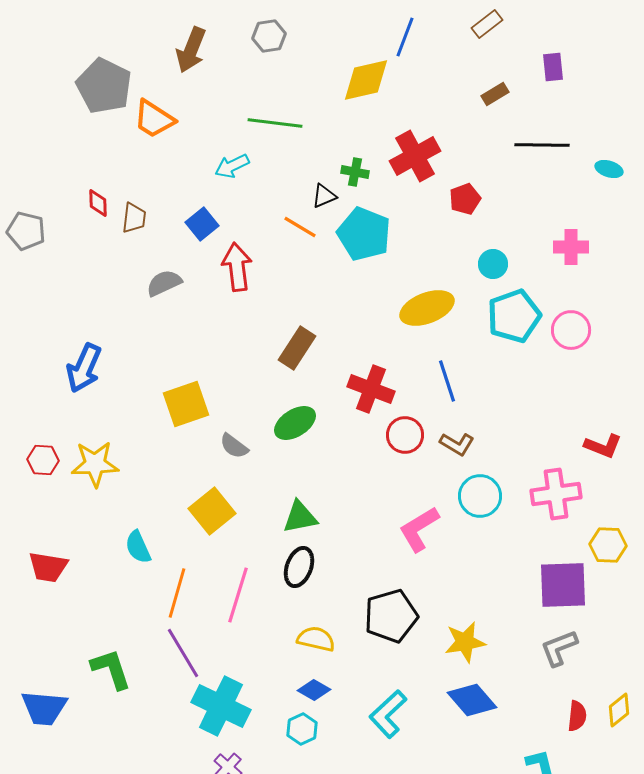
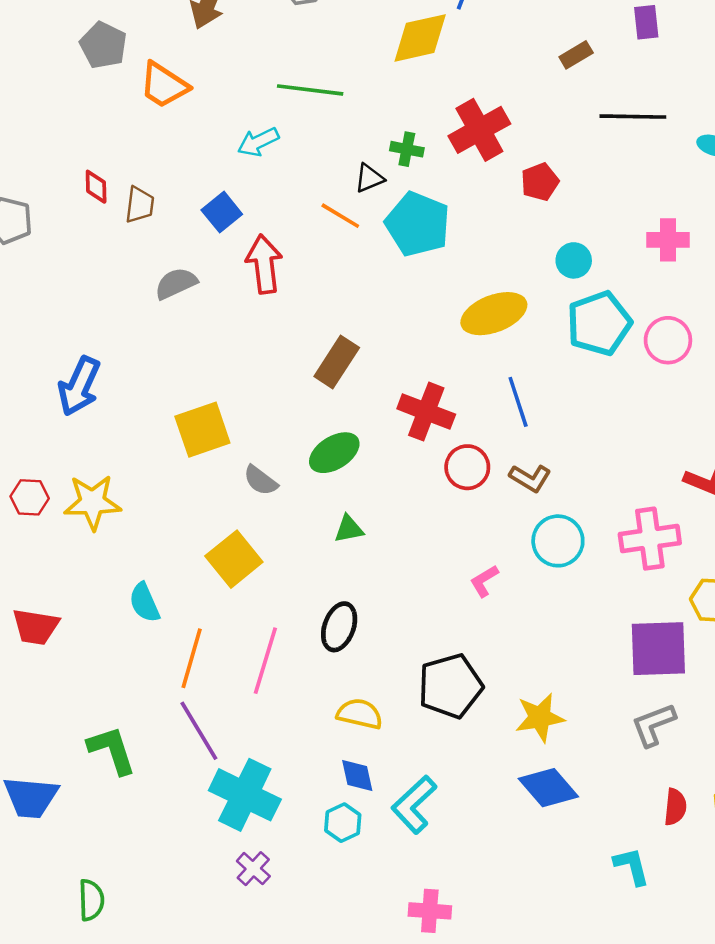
gray pentagon: (104, 86) -> (103, 45), size x0.7
green triangle: (300, 517) -> (349, 529), moved, size x0.7
pink L-shape: (419, 529) -> (484, 581), size x0.6
blue diamond: (314, 690) -> (357, 776), turned 48
cyan L-shape: (388, 714) -> (414, 805), moved

